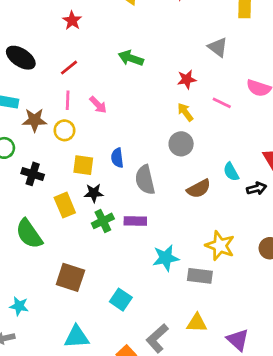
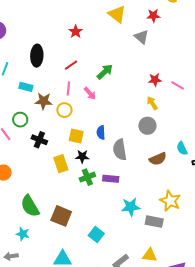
gray triangle: (218, 47) -> (141, 37), moved
black ellipse: (21, 58) -> (37, 56), turned 55
green arrow: (131, 58) -> (105, 72), moved, turned 114
pink line: (222, 103) -> (178, 85), moved
green semicircle: (29, 234) -> (30, 206), moved

